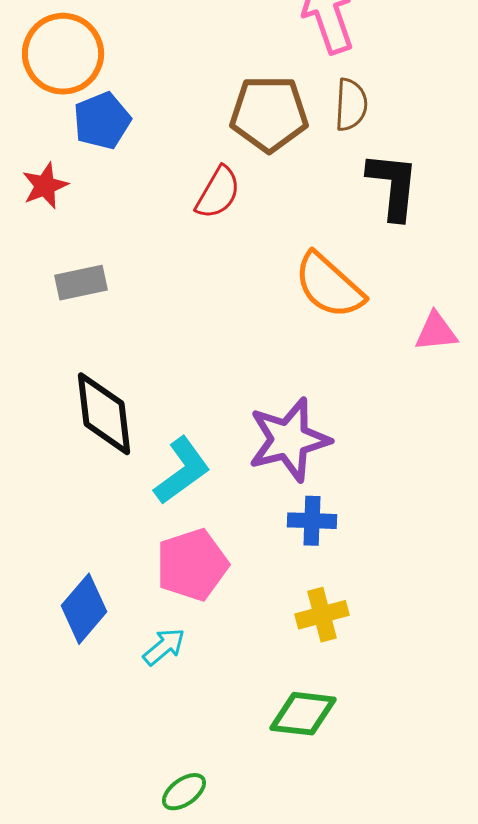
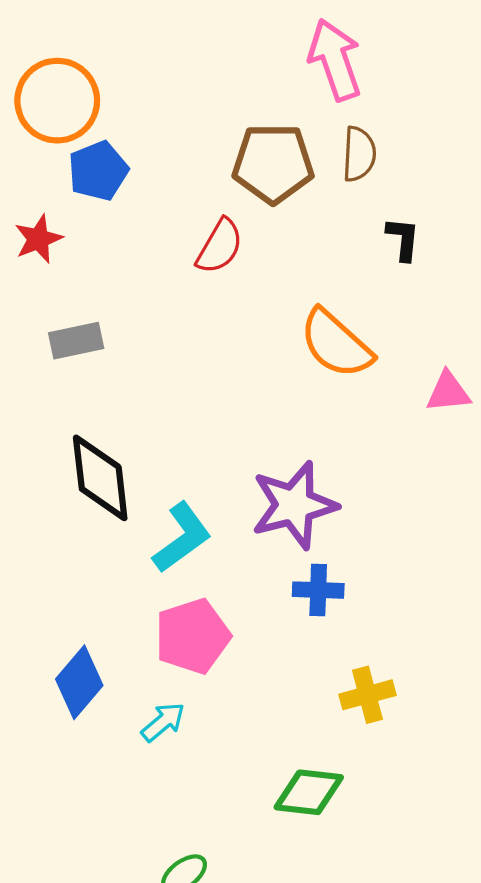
black L-shape: (393, 186) -> (403, 239), size x0.6
yellow cross: (322, 615) -> (367, 695), moved

